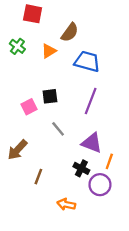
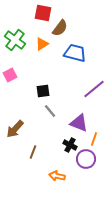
red square: (33, 14) -> (43, 13), moved
green cross: (17, 46) -> (15, 40), size x1.5
black square: (50, 96) -> (43, 91), moved
purple line: (91, 101) -> (94, 89), moved, turned 30
pink square: (29, 107) -> (10, 75), moved

